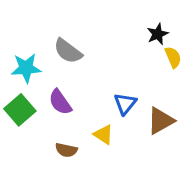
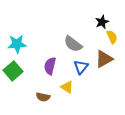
gray semicircle: (68, 51) -> (73, 44), moved
purple semicircle: (60, 102) -> (50, 66), moved, turned 48
brown triangle: (161, 121) -> (104, 59), moved

